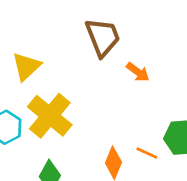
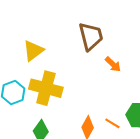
yellow cross: (50, 116) -> (46, 88), turned -32

